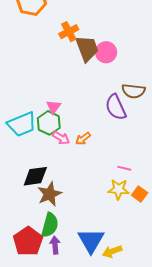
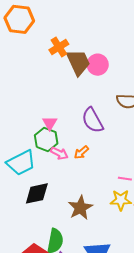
purple semicircle: (116, 107) -> (93, 120), moved
cyan trapezoid: (22, 124) -> (21, 163), moved
brown star: (49, 194) -> (80, 208), moved

